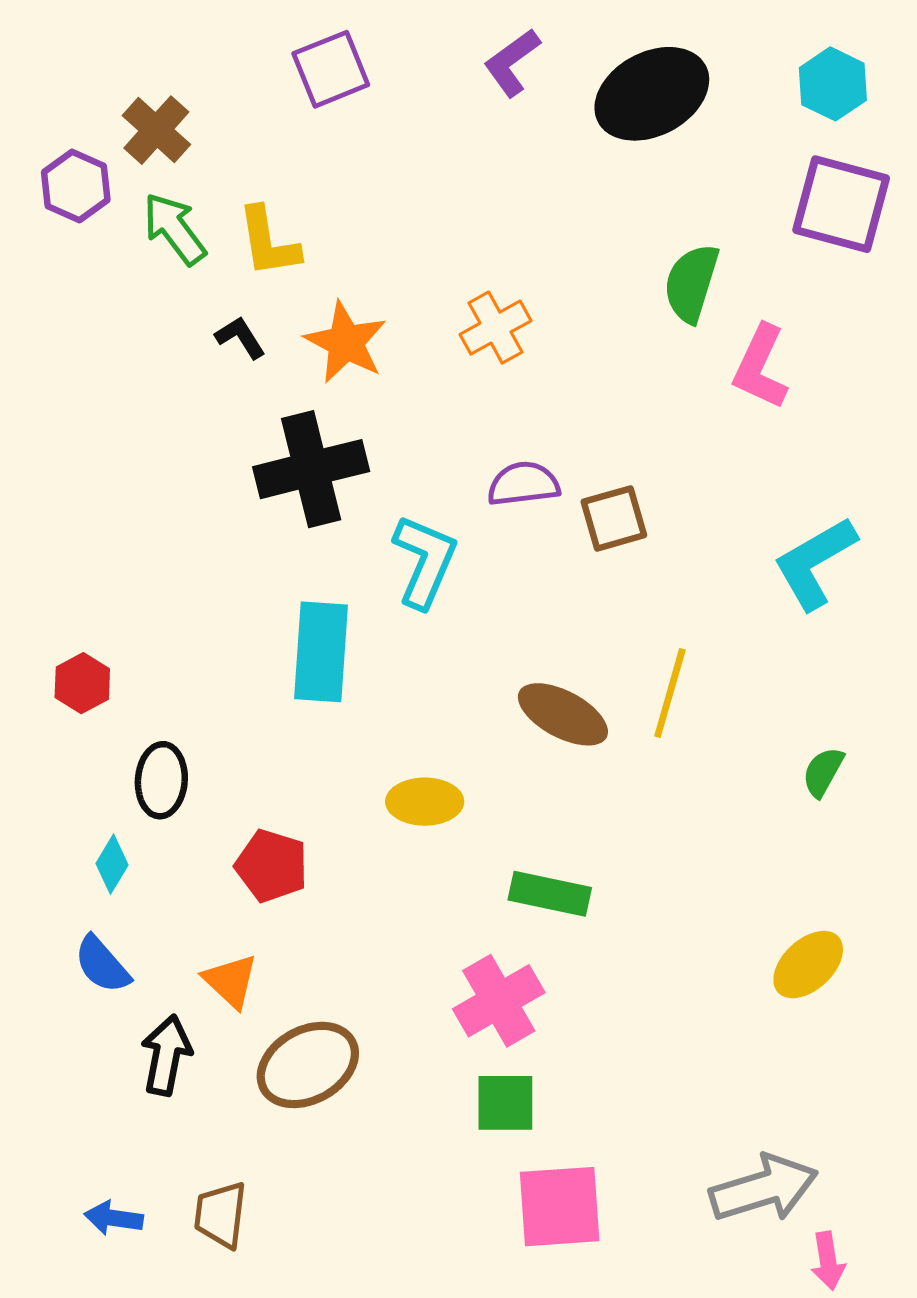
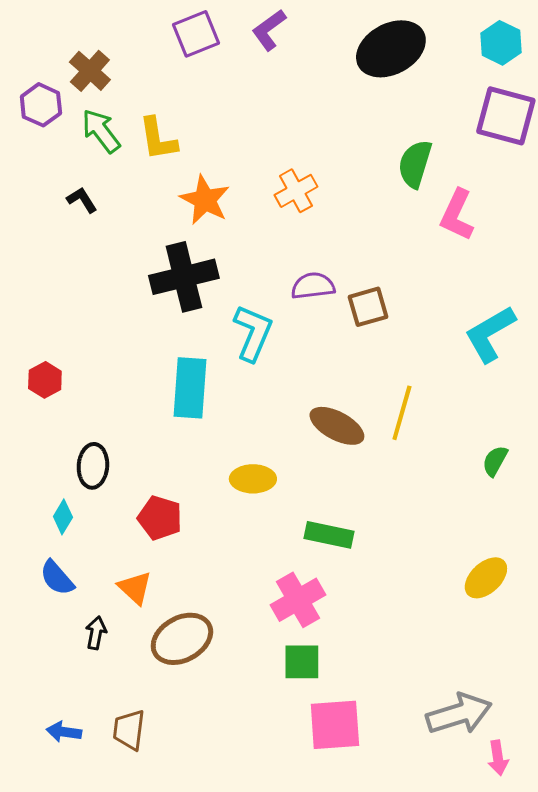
purple L-shape: (512, 63) -> (269, 30), moved
black L-shape: (240, 337) -> (82, 200), moved
red hexagon: (82, 683) -> (45, 380), moved
black arrow: (166, 1055) -> (96, 633), size x0.7

